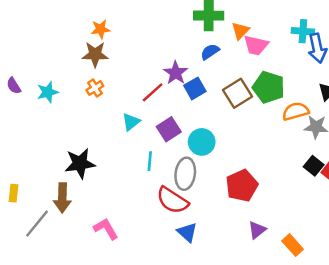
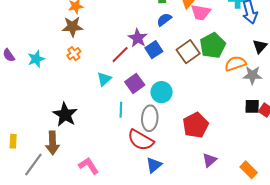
green pentagon: (269, 87) -> (213, 45), turned 30
black star: (80, 163) -> (65, 115), turned -30
black square: (314, 166) -> (252, 106), turned -35
blue triangle: (187, 232) -> (154, 165), turned 42
orange rectangle: (293, 245) -> (249, 170), moved

